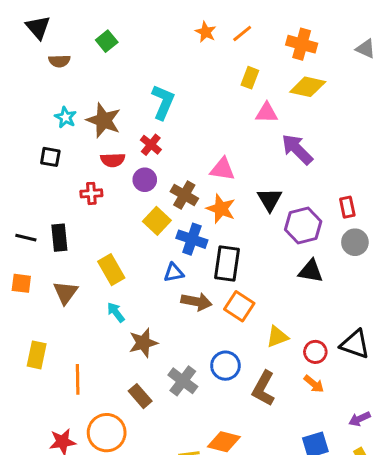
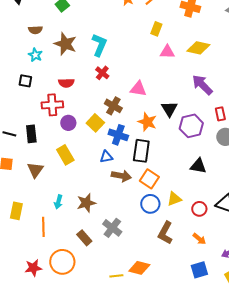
brown semicircle: (59, 61) -> (35, 30), moved
yellow diamond: (308, 87) -> (198, 48), moved
brown star: (104, 120) -> (65, 44), moved
red cross: (151, 145) -> (102, 73), moved
purple arrow: (297, 149) -> (202, 85), moved
purple circle: (145, 180) -> (68, 123), moved
red cross: (91, 193) -> (52, 105), size x1.5
orange star: (221, 209) -> (147, 122), moved
black triangle: (311, 271) -> (198, 166), moved
cyan arrow: (116, 312) -> (58, 202), moved, turned -128
blue circle: (225, 366) -> (150, 204), moved
orange arrow: (314, 384) -> (199, 239), moved

